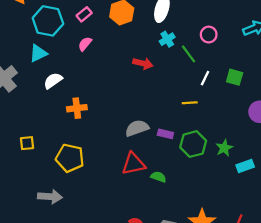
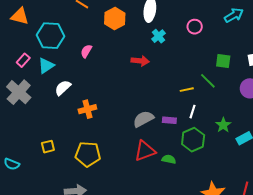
pink rectangle: (84, 14) -> (23, 60), moved
green line: (189, 54) -> (208, 81), moved
white line: (205, 78) -> (192, 112), moved
green hexagon: (193, 144) -> (193, 140), moved

